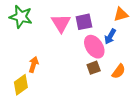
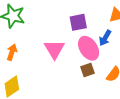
pink triangle: (61, 23) -> (54, 49), moved
orange arrow: (34, 65) -> (12, 52), moved

